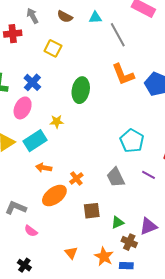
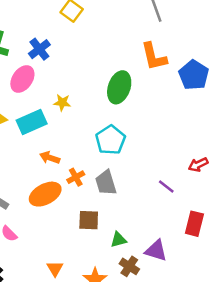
green ellipse: (81, 90) -> (119, 87), moved
cyan pentagon: (132, 141) -> (111, 140), moved
orange arrow: (44, 168) -> (50, 158), moved
gray trapezoid: (116, 177) -> (106, 183), moved
purple triangle: (148, 226) -> (156, 251), turned 30

